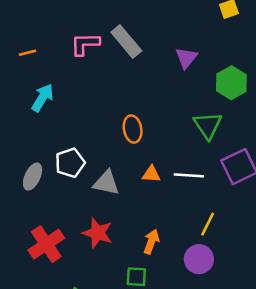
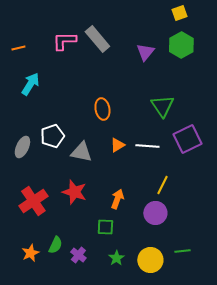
green hexagon: (231, 83) -> (181, 45), moved
orange triangle: (151, 174) -> (117, 145), turned -35

